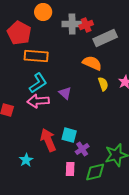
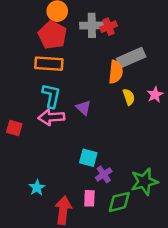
red pentagon: (19, 33) -> (52, 35), moved
gray rectangle: (105, 38) -> (131, 58), moved
orange semicircle: (92, 63) -> (116, 72), turned 72
cyan L-shape: (38, 83) -> (51, 96), turned -45
red arrow: (48, 140) -> (63, 210), moved, turned 30

